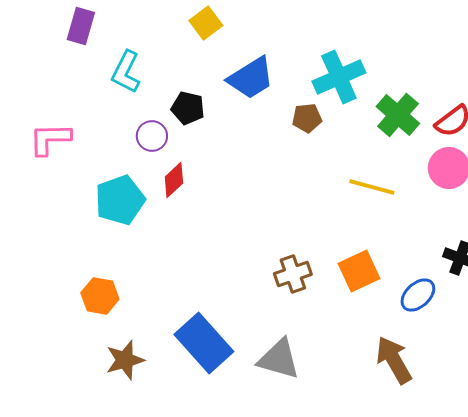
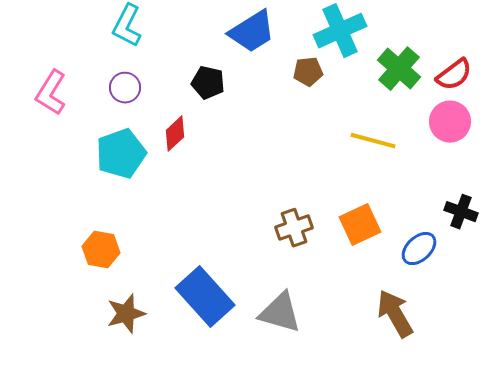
black pentagon: (188, 108) -> (208, 83), moved
purple circle: (152, 136) -> (125, 88), moved
pink L-shape: (50, 139) -> (51, 93), turned -57

